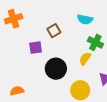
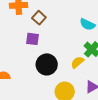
brown square: (54, 31) -> (39, 18), moved, turned -32

